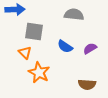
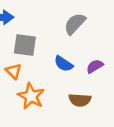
gray semicircle: (74, 14) -> (75, 24), turned -54
brown semicircle: (87, 84) -> (80, 100), moved

